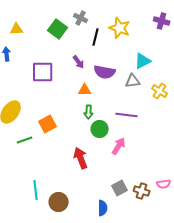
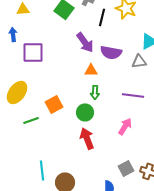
purple arrow: (79, 62) -> (85, 42), size x1.5
purple square: (43, 72) -> (33, 52), moved
green circle: (100, 129) -> (85, 112), moved

